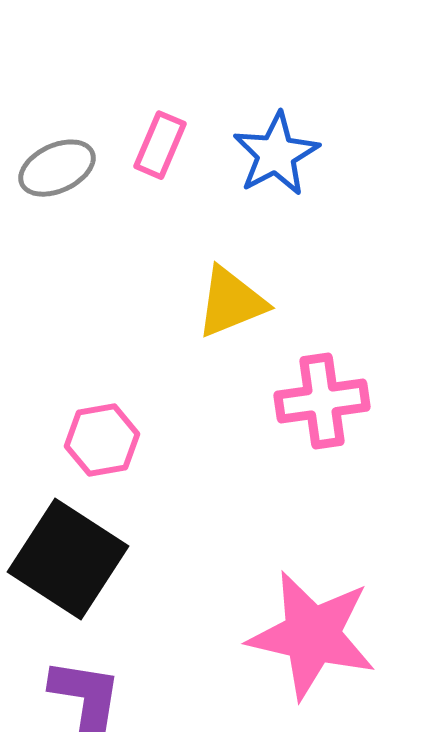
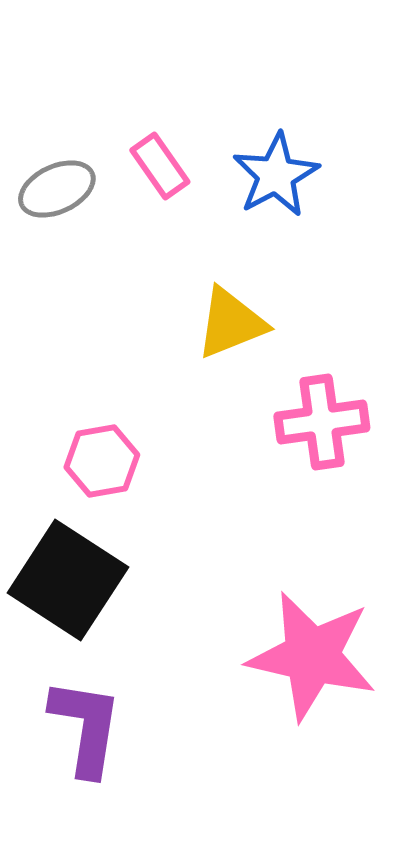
pink rectangle: (160, 145) -> (160, 166), turned -58

